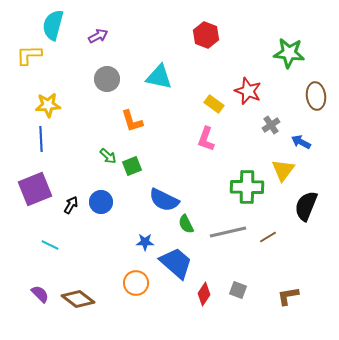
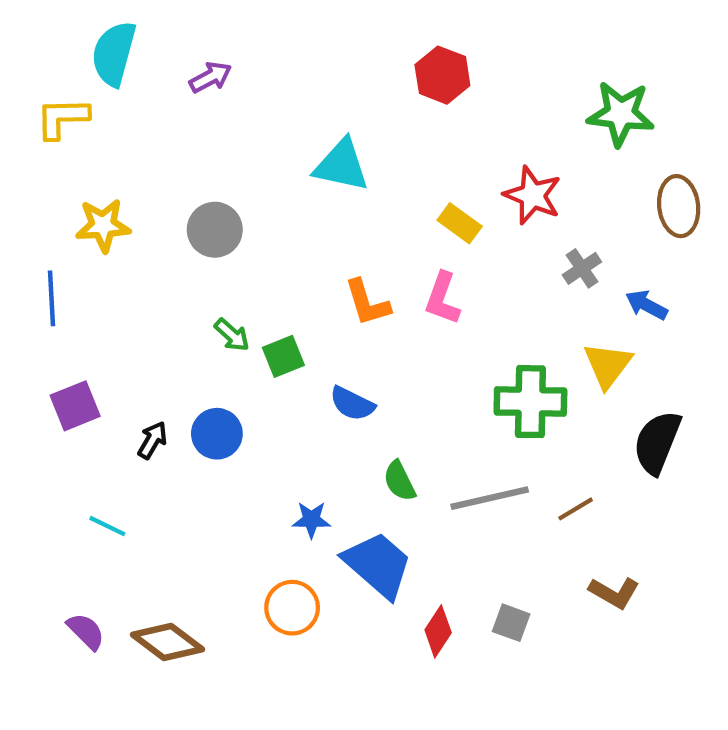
gray circle: (107, 79) -> (215, 230), moved
orange L-shape: (132, 121) -> (367, 303), moved
blue line: (41, 139) -> (52, 298), moved
purple square: (35, 189) -> (75, 406), size x0.7
blue semicircle: (164, 200) -> (352, 404), moved, size x0.7
brown L-shape: (288, 296) -> (614, 593), moved, turned -140

